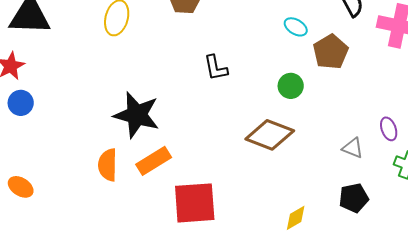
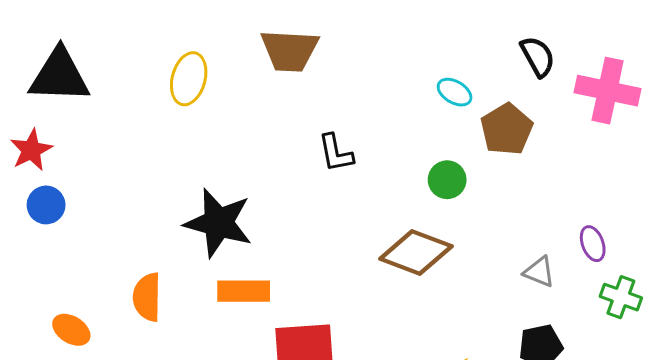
orange rectangle: (154, 161) -> (244, 291), turned 32
orange semicircle: (108, 165) -> (147, 297), moved
orange ellipse: (21, 187) -> (71, 330), moved

